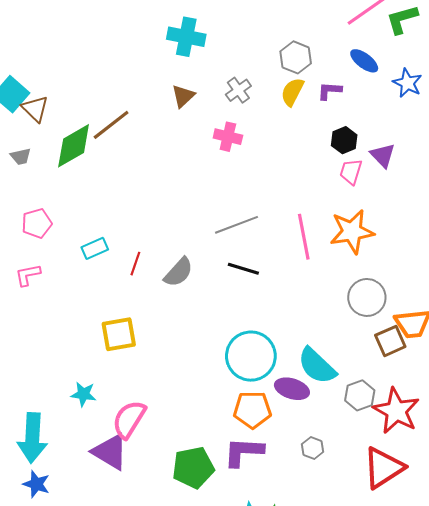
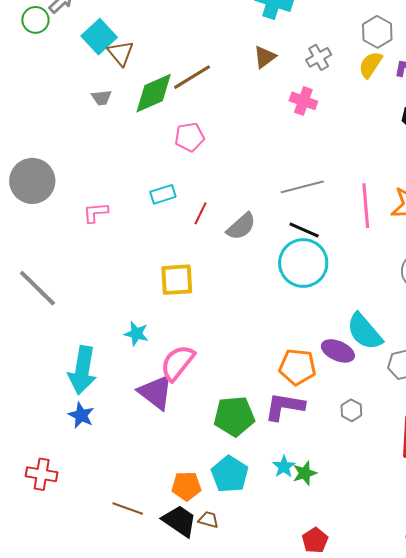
pink pentagon: (37, 223) -> (189, 137), moved
cyan circle: (251, 356) -> (303, 263), moved

